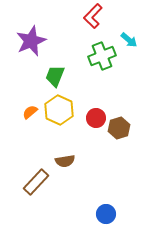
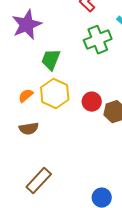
brown semicircle: (65, 161) -> (29, 129), moved
brown rectangle: (36, 182) -> (39, 181), moved

